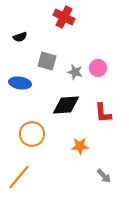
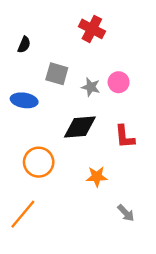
red cross: (64, 17) -> (92, 29), moved
black semicircle: (20, 37) -> (24, 45), turned -48

